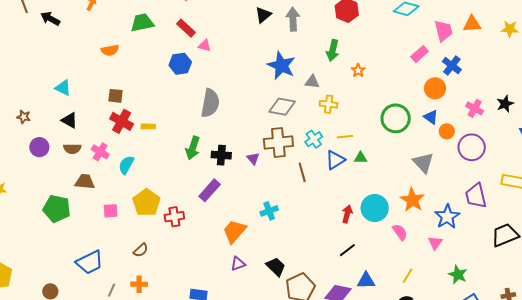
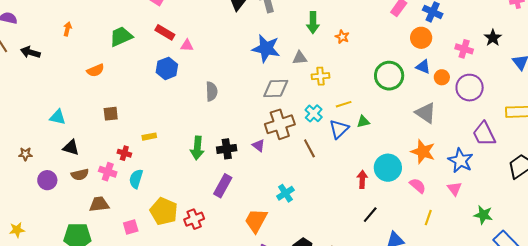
gray semicircle: (210, 103) -> (212, 91), moved, size x0.7
red cross: (122, 121) -> (124, 153), moved, size x0.6
yellow line: (408, 276) -> (428, 218), moved

